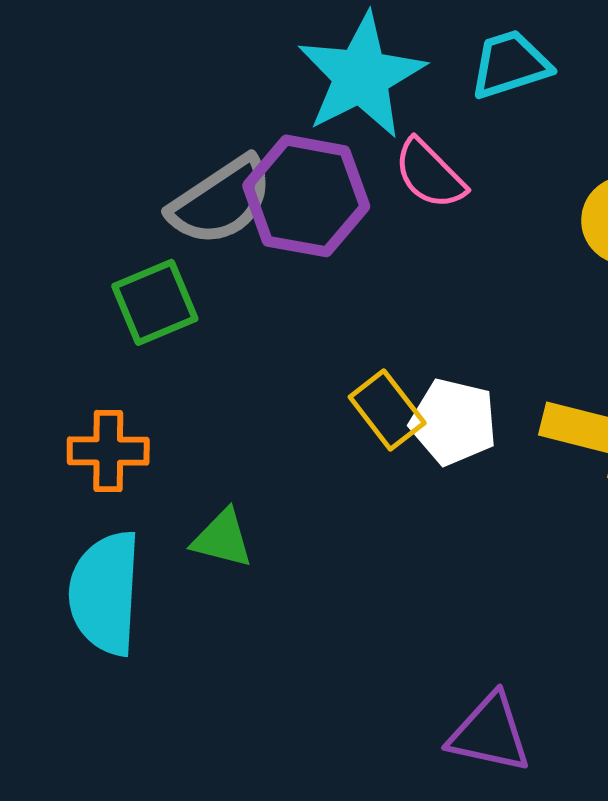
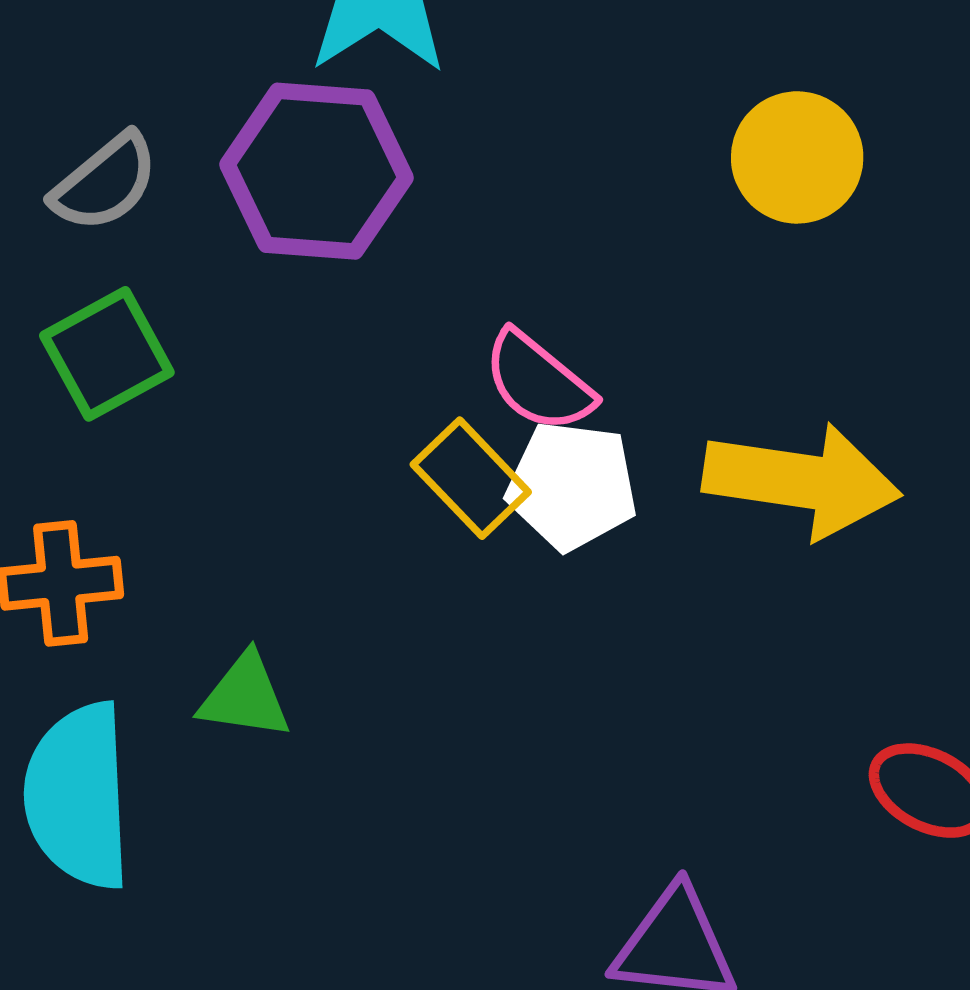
pink semicircle: (430, 174) -> (538, 382), moved
gray semicircle: (221, 201) -> (105, 183), moved, size x0.7

